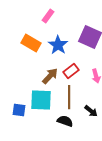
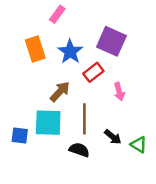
orange rectangle: (31, 43) -> (35, 49), turned 42
red rectangle: (71, 71) -> (93, 72), moved

